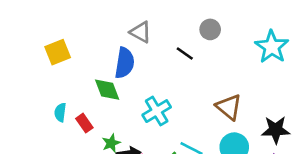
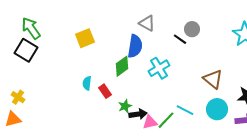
gray circle: (210, 29) -> (192, 29), moved
green diamond: (107, 90) -> (122, 66), turned 75
cyan cross: (157, 111) -> (159, 68), moved

